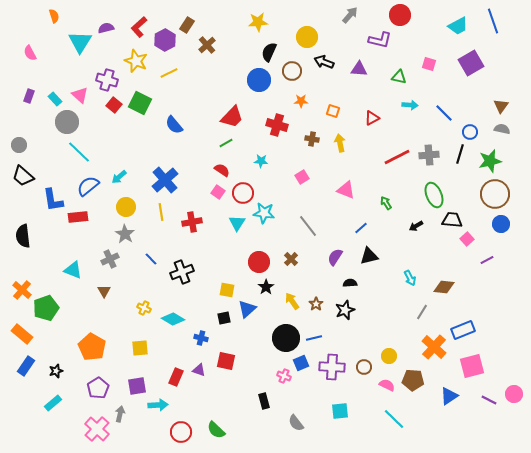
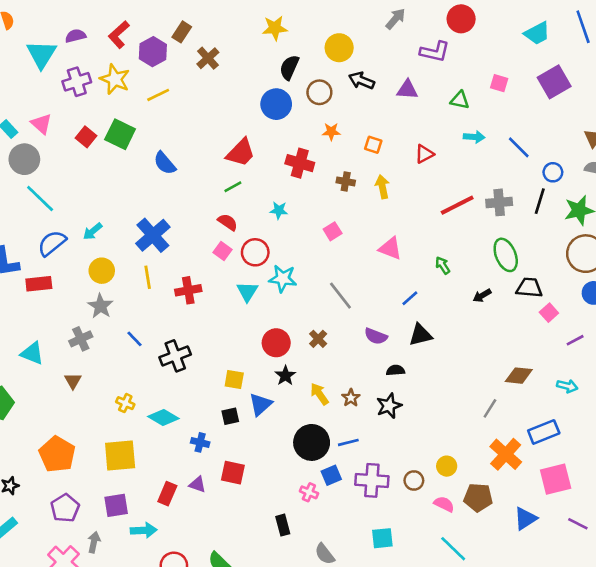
purple cross: (107, 80) -> (77, 82), moved, turned -35
purple semicircle: (335, 257) -> (376, 336), turned -102
cyan arrow: (410, 278) -> (567, 386), moved, turned -49
yellow square: (140, 348) -> (120, 456), size x1.5

